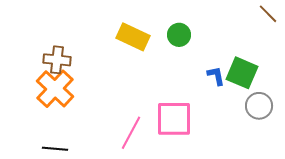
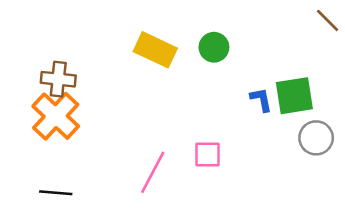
green square: (242, 73) -> (294, 96), turned -32
pink square: (174, 119) -> (208, 154), size x0.6

